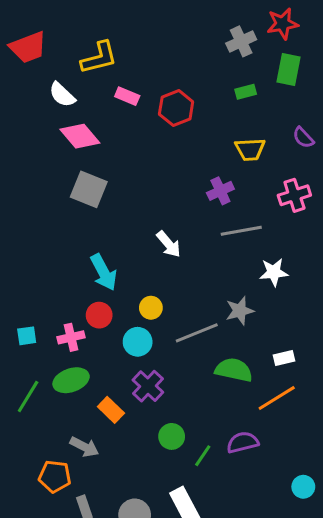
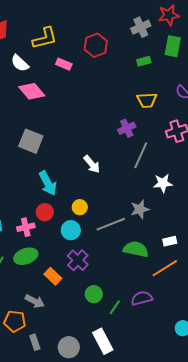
red hexagon: (176, 108) -> (96, 45), moved
gray square: (89, 189) -> (31, 141), moved
gray line: (241, 231) -> (141, 155), turned -56

